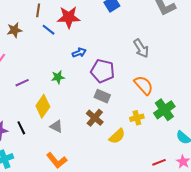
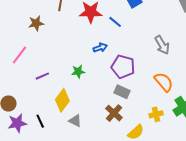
blue line: (49, 30) -> (115, 22), moved

